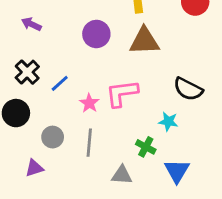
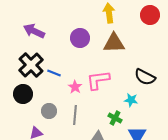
purple arrow: (31, 24) -> (34, 31), size x1.5
black cross: (27, 72) -> (31, 65), size x1.4
blue line: (60, 83) -> (54, 73), turned 64

